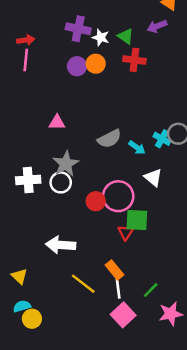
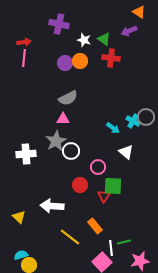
purple cross: (78, 29) -> (59, 24), moved
pink triangle: (57, 122) -> (63, 119), moved
gray semicircle: (109, 139) -> (68, 98), moved
white circle: (61, 182) -> (71, 151), moved
pink circle: (118, 196) -> (98, 167), size x0.6
red circle: (96, 201) -> (80, 185), moved
yellow triangle: (19, 276) -> (19, 217), moved
white line: (118, 289) -> (111, 248), moved
green line: (151, 290) -> (124, 242), turned 32

